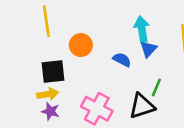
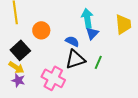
black square: (53, 72) -> (20, 50), turned -36
yellow arrow: (48, 94) -> (16, 67), turned 42
black triangle: (142, 106) -> (75, 59), moved

